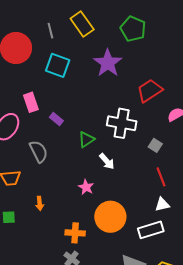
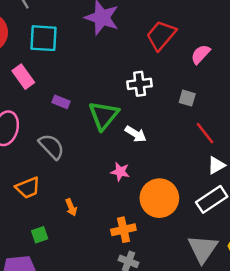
pink rectangle: (31, 102) -> (23, 77), moved
white cross: (122, 123) -> (140, 84), size x0.7
green triangle: (86, 139) -> (104, 115), size x1.5

